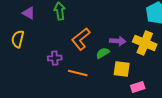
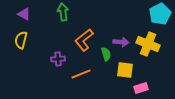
purple triangle: (29, 13) -> (24, 14), moved
green semicircle: (103, 53) -> (106, 54), turned 104
orange line: (78, 73) -> (81, 74), turned -36

